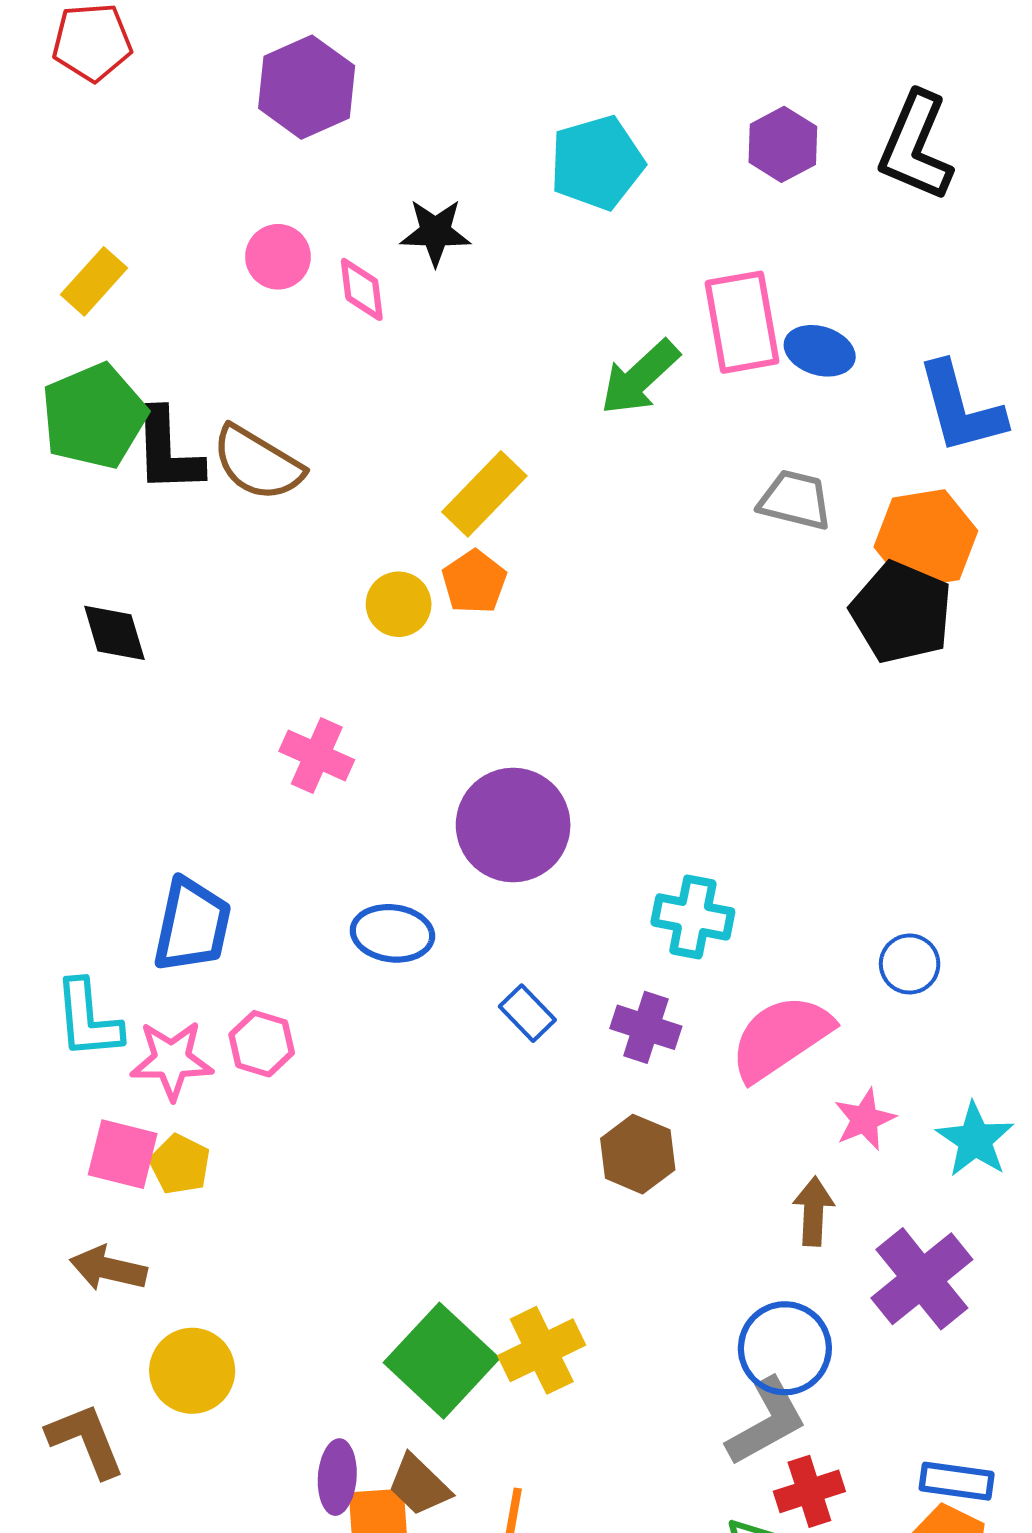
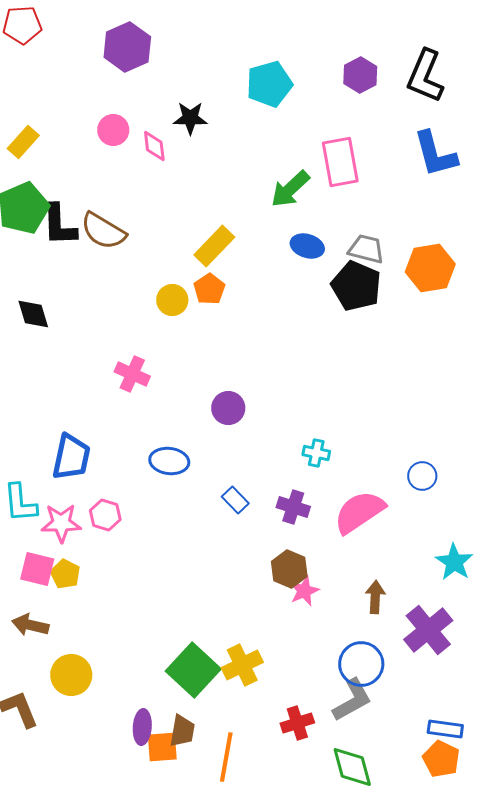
blue ellipse: (820, 351) -> (307, 246), moved
blue L-shape: (961, 408) -> (435, 154), moved
black pentagon: (901, 612) -> (356, 286), moved
purple circle: (513, 825) -> (228, 408), size x0.6
cyan cross: (693, 917) -> (316, 453), size x0.7
pink star: (865, 1119) -> (304, 591), moved
brown trapezoid: (419, 1485) -> (182, 731), turned -124
red cross: (809, 1491) -> (297, 723), moved

